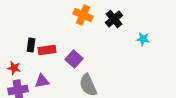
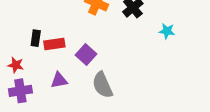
purple triangle: (42, 81) -> (59, 80), moved

